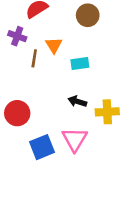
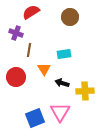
orange triangle: (54, 45) -> (44, 69), moved
red circle: (17, 113) -> (16, 77), moved

